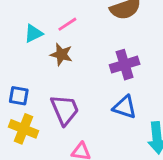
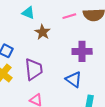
pink line: (67, 24) -> (69, 16), moved
cyan triangle: (33, 33) -> (28, 13), turned 32

